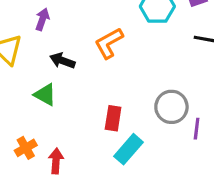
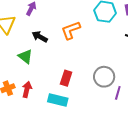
cyan rectangle: (128, 149) -> (58, 100), moved, turned 54
red arrow: (56, 161) -> (27, 90), moved

